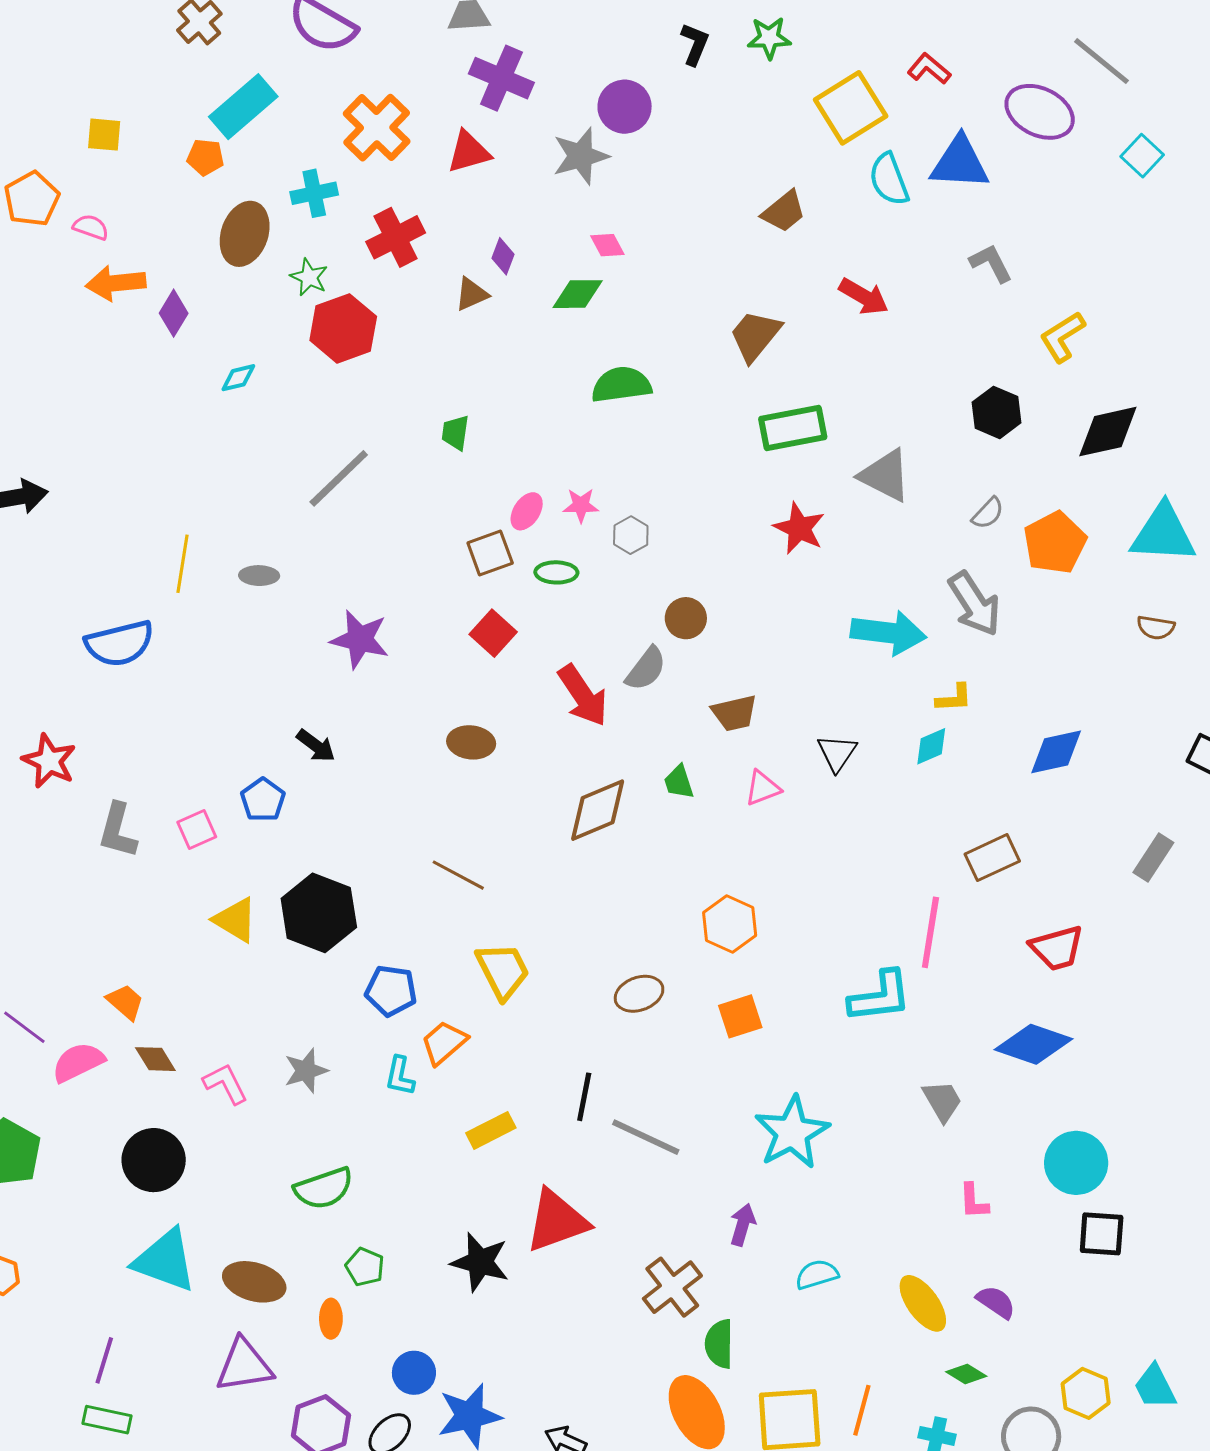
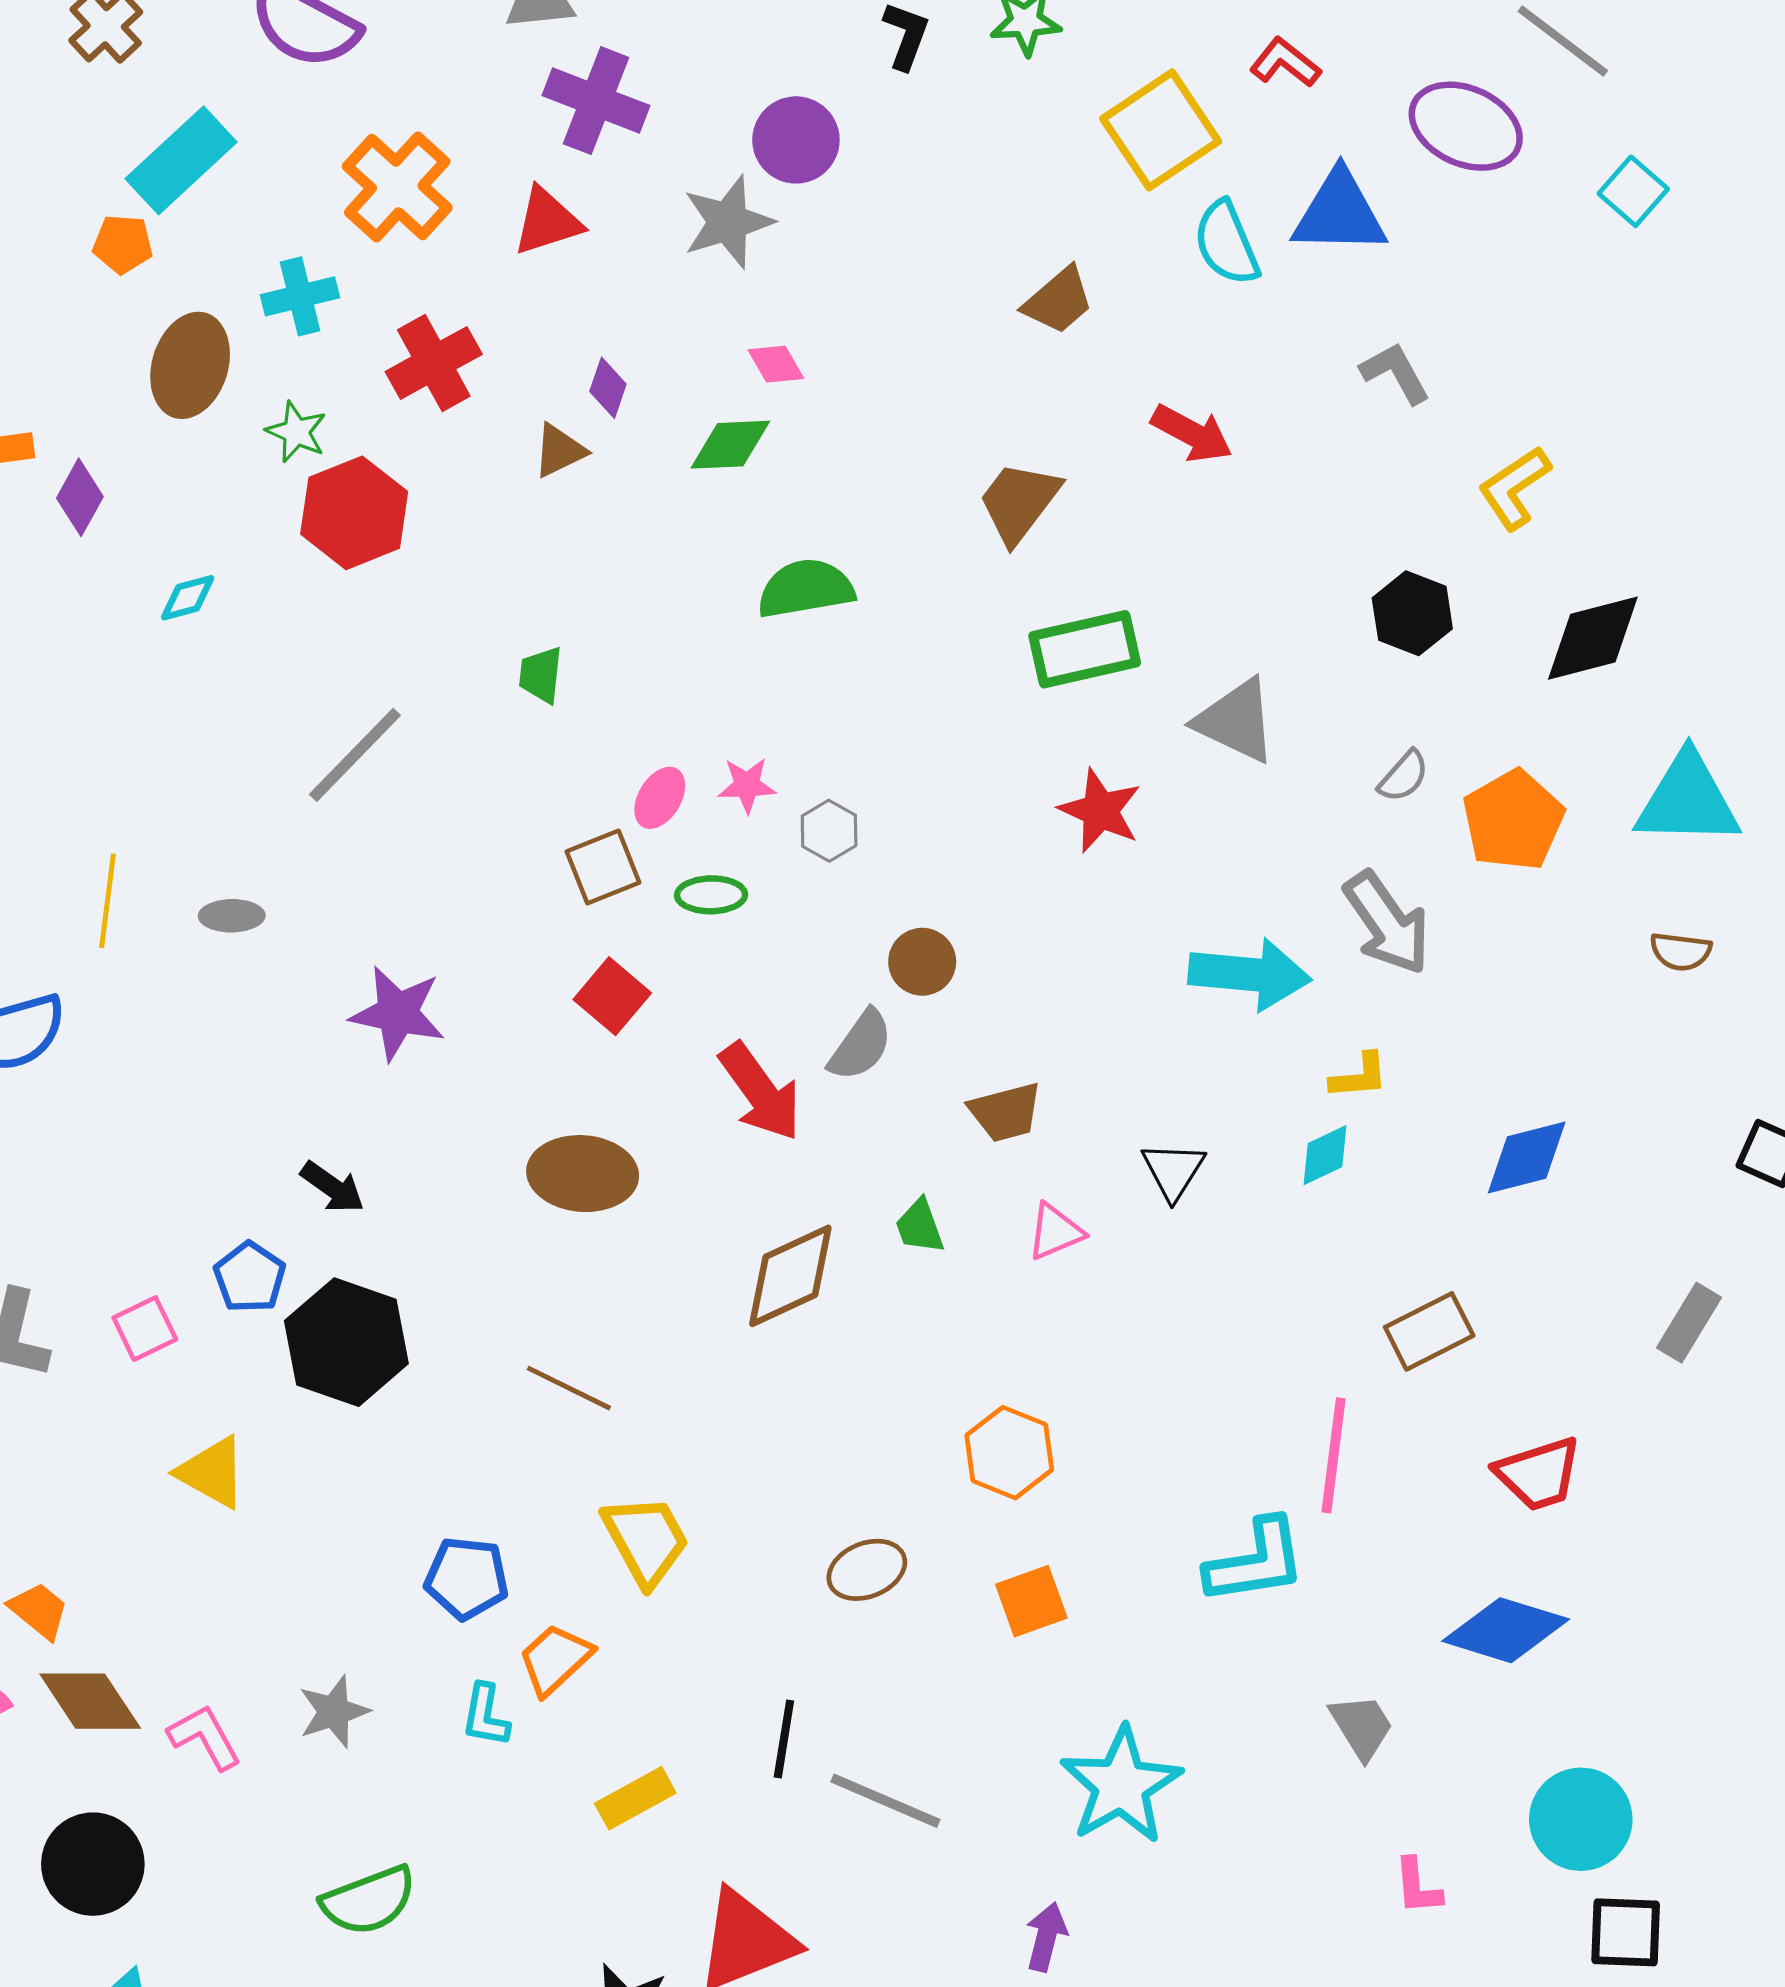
brown ellipse: (471, 742) -> (583, 1174), size x1.4
black hexagon: (319, 913) -> (346, 1342), moved
brown diamond: (155, 1059) -> (90, 1701), size x1.5

